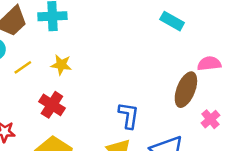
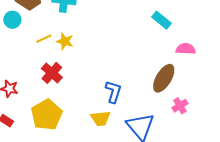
pink semicircle: (209, 64) -> (186, 49), moved
yellow line: (23, 67) -> (44, 39), moved

